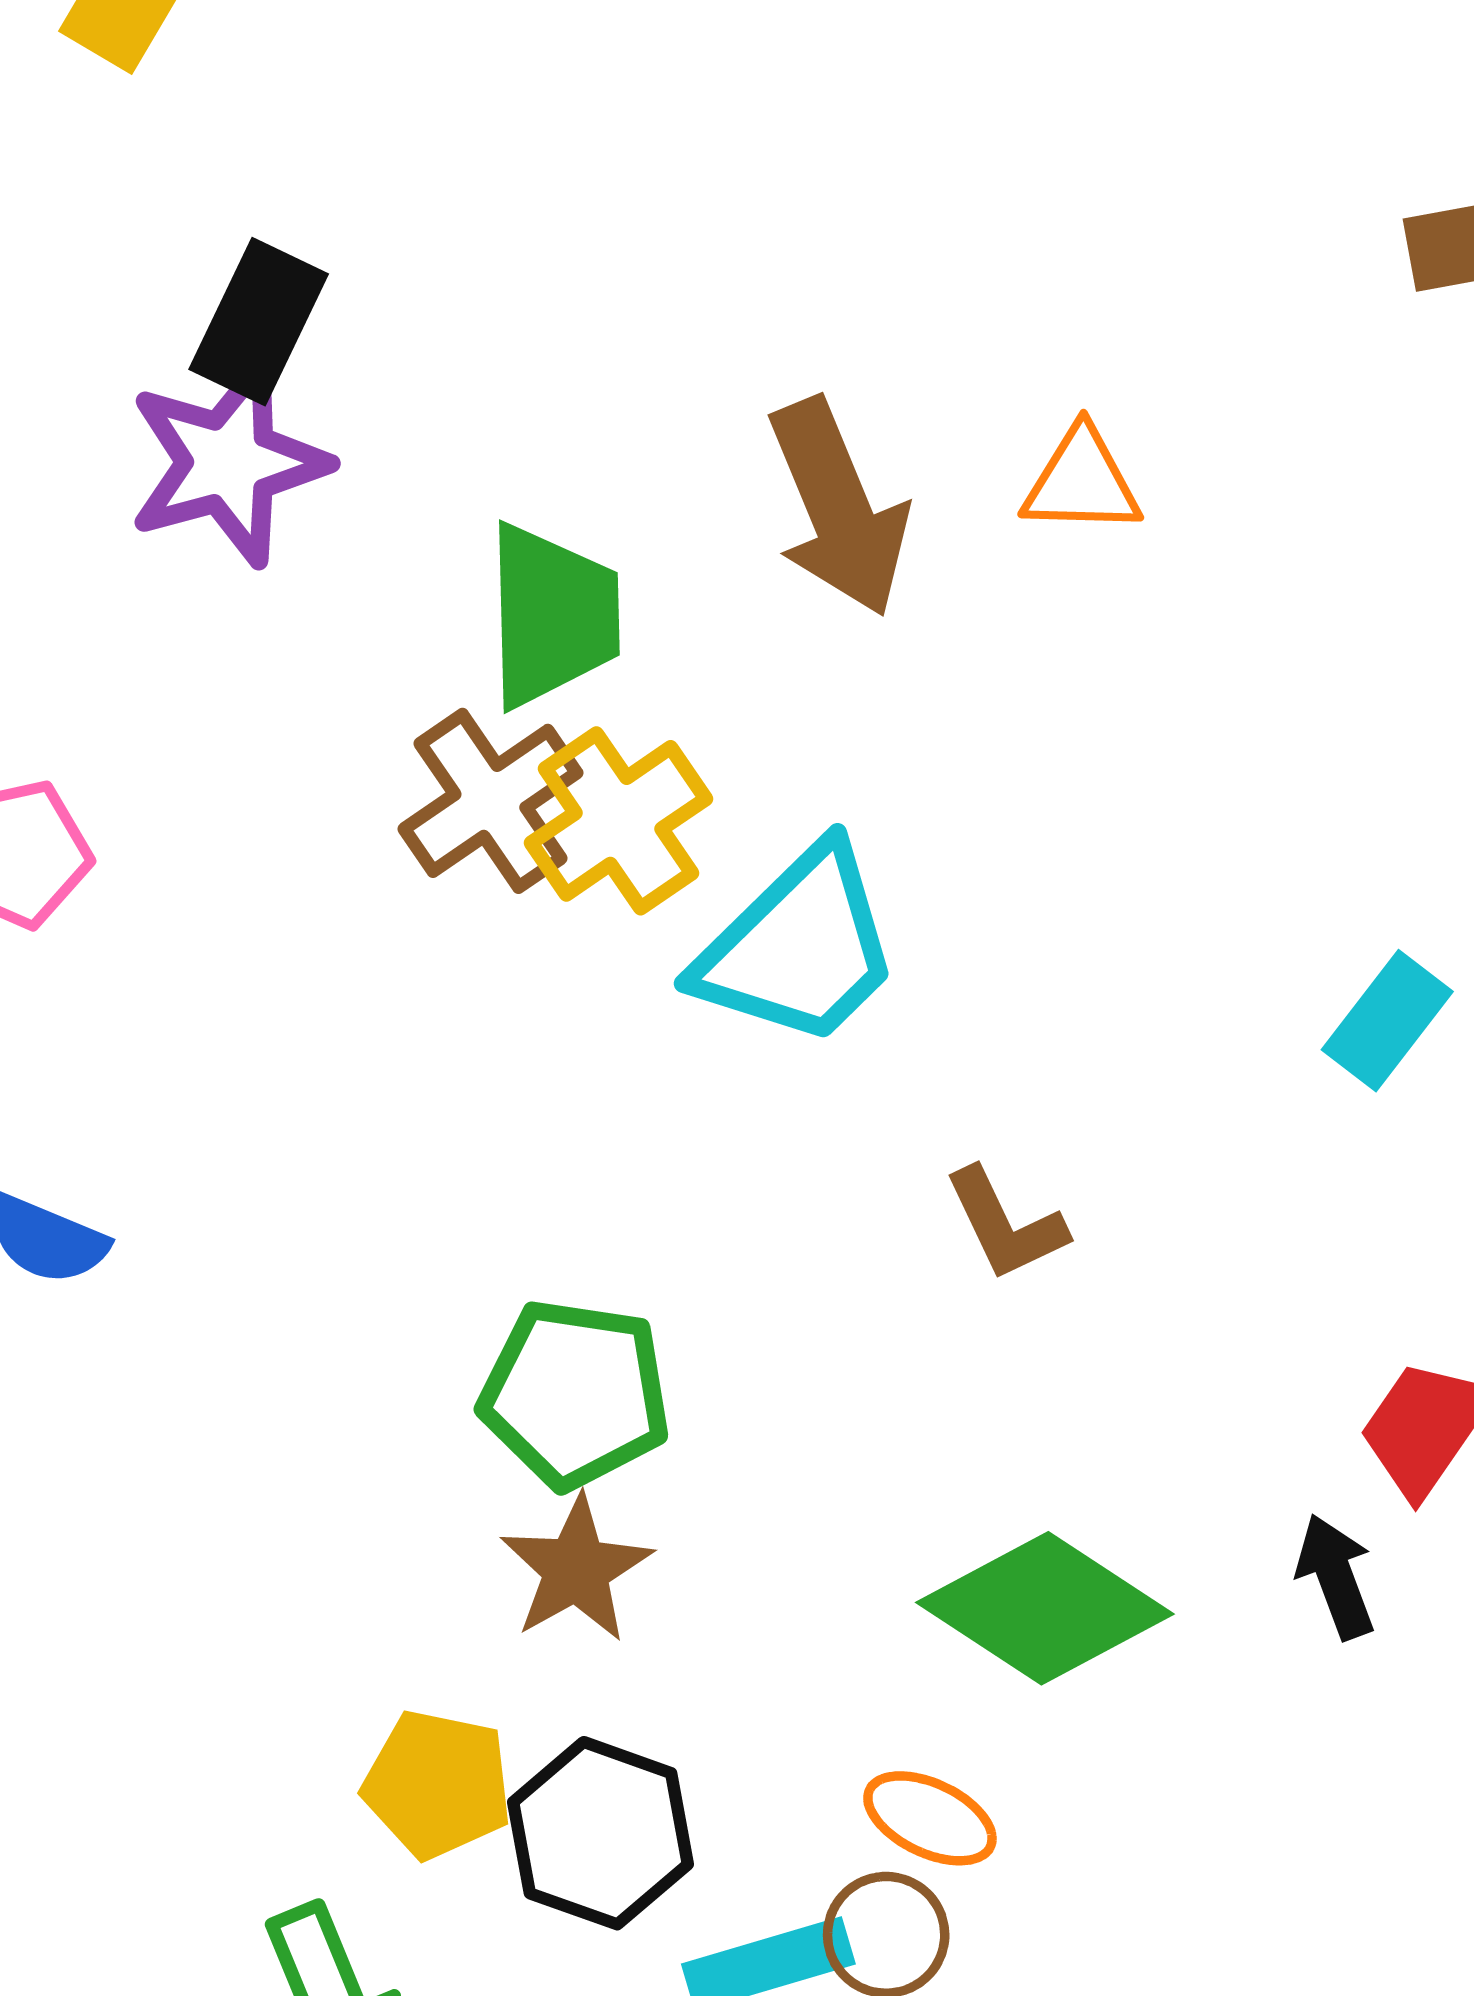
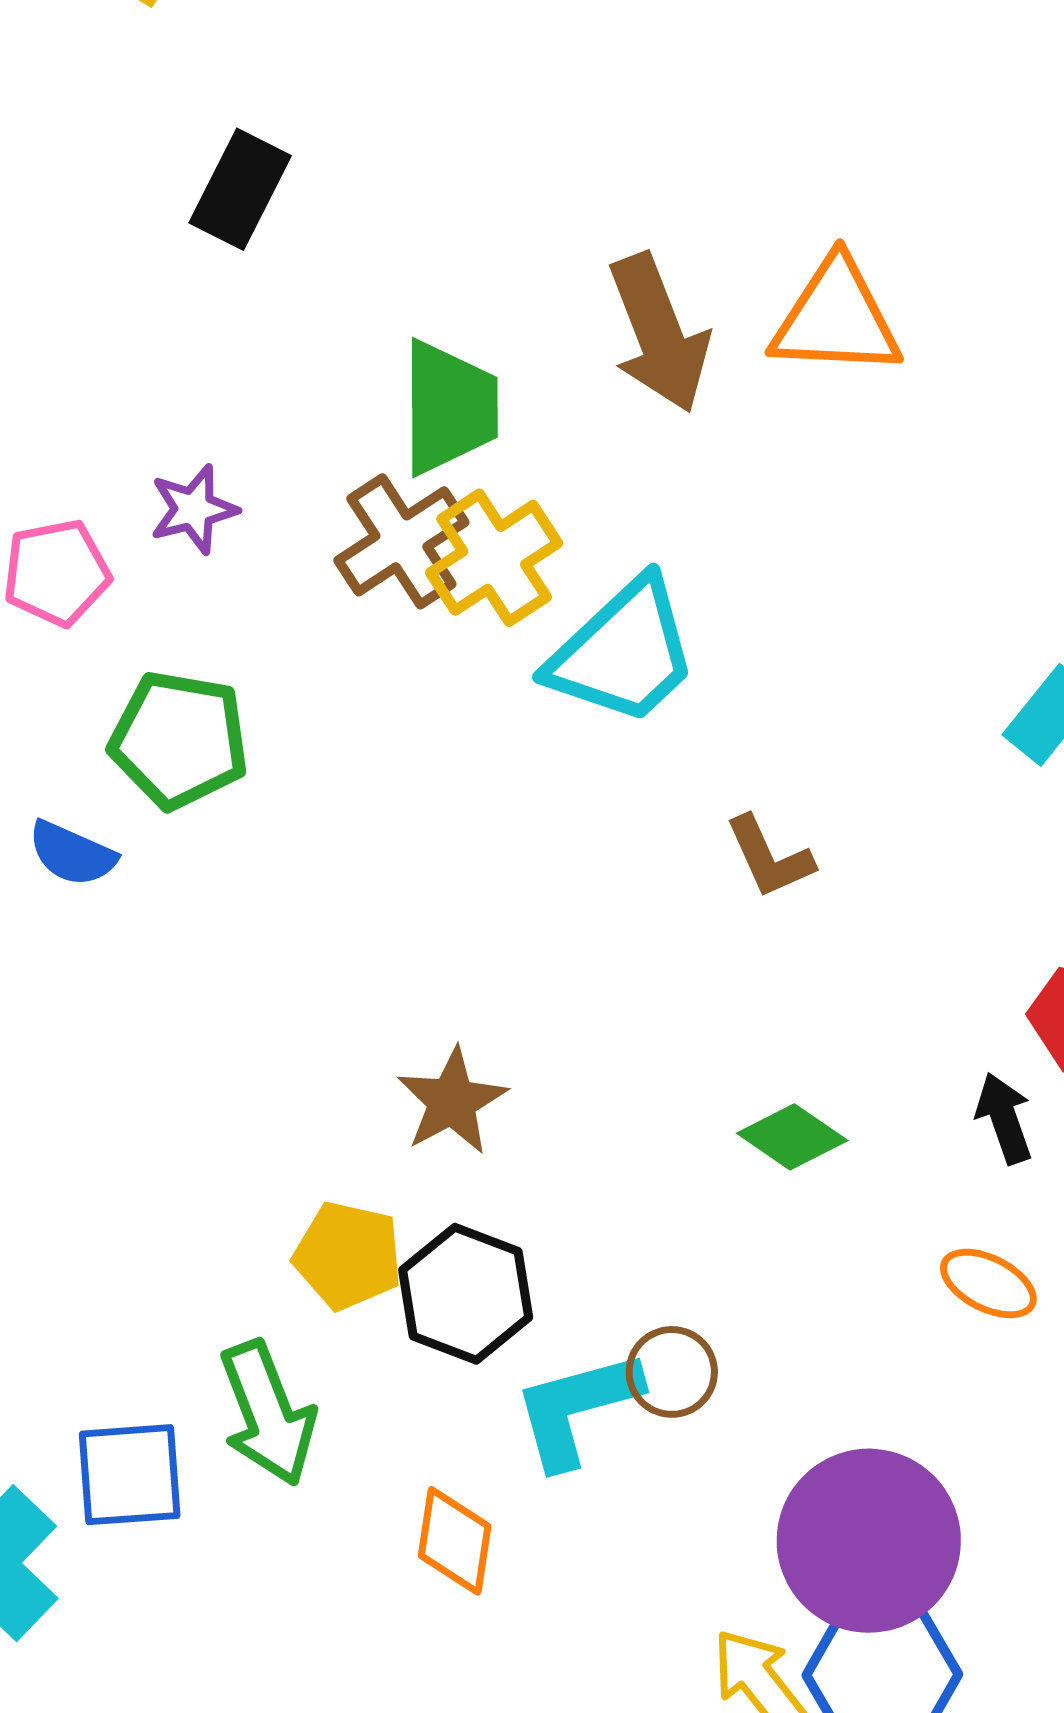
purple star: (228, 463) -> (194, 509), moved, size x0.6
orange triangle: (1082, 482) -> (836, 318), size x1.5
green pentagon: (575, 1394) -> (179, 740), moved
green diamond: (1045, 1608) -> (792, 1137), size x0.6
orange ellipse: (930, 1818) -> (988, 1283), moved

